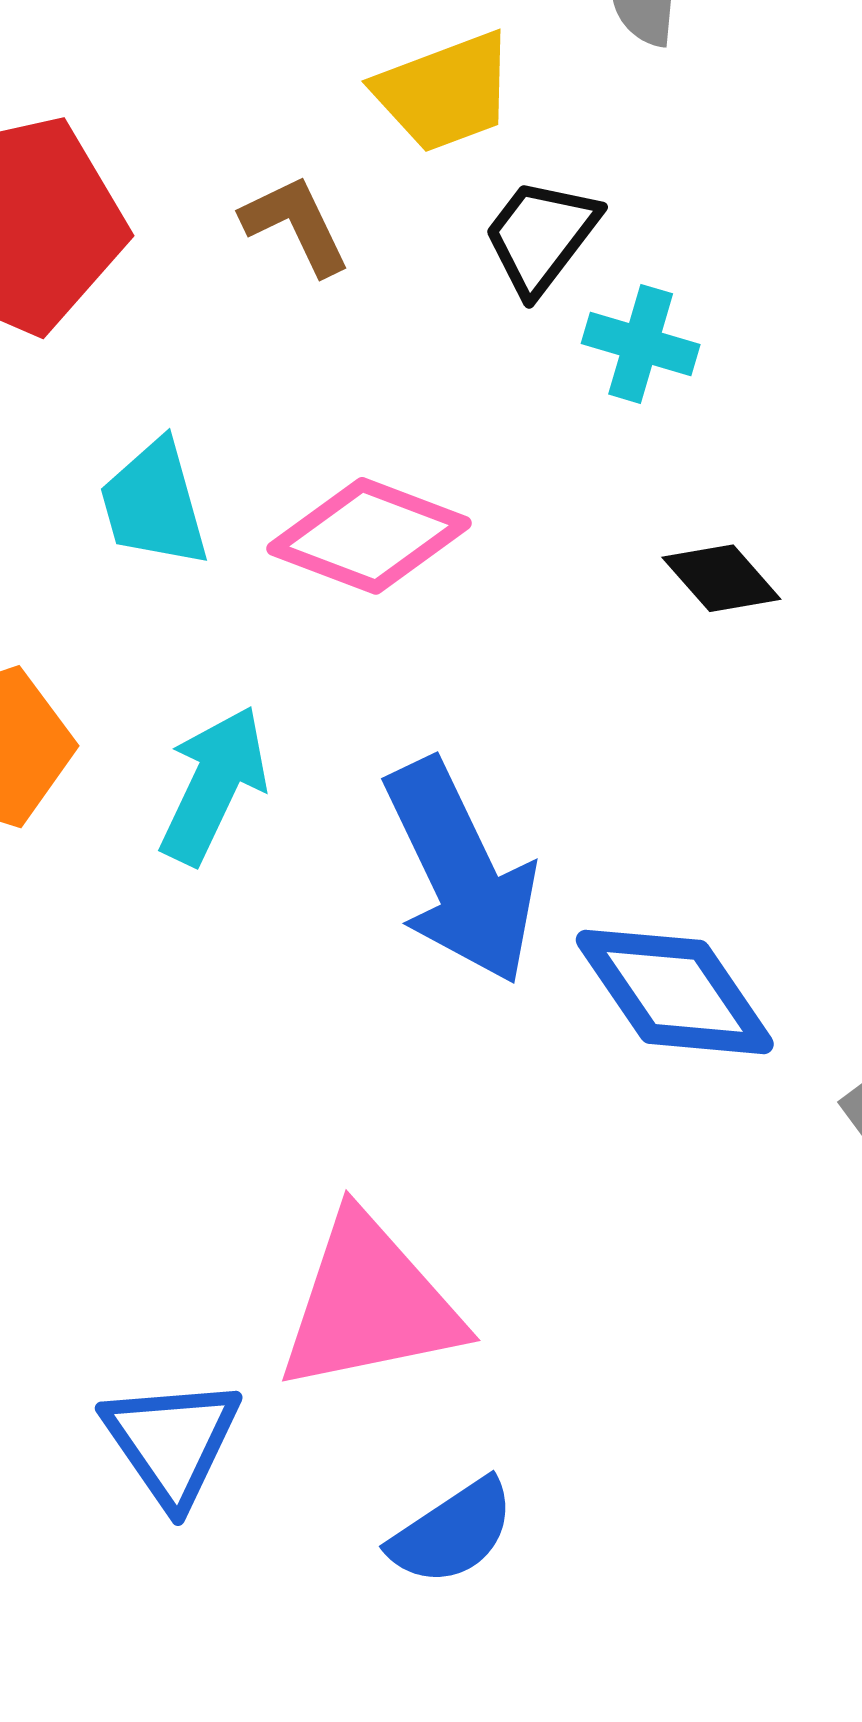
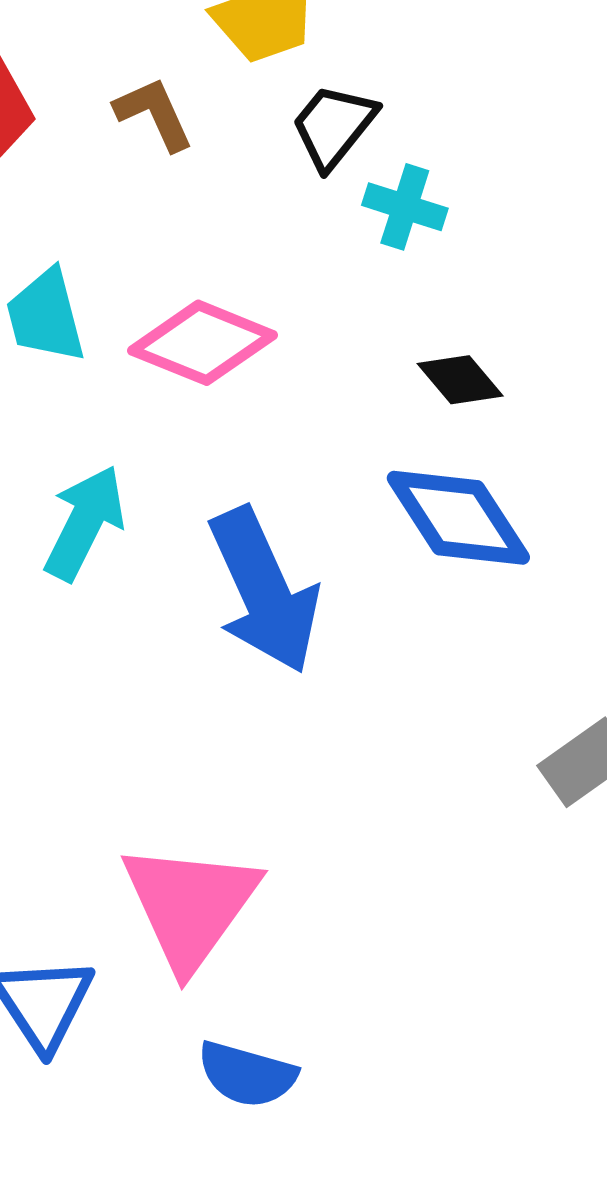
blue diamond: (675, 992) -> (458, 518), moved
pink triangle: (370, 1304) -> (190, 906), turned -44
blue semicircle: (452, 1532) -> (247, 1074), turned 48

